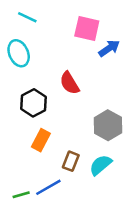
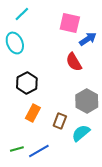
cyan line: (27, 17) -> (22, 14), turned -70
red semicircle: (69, 83) -> (74, 62), moved
brown rectangle: (71, 161) -> (60, 121), moved
green line: (21, 195) -> (17, 149), moved

